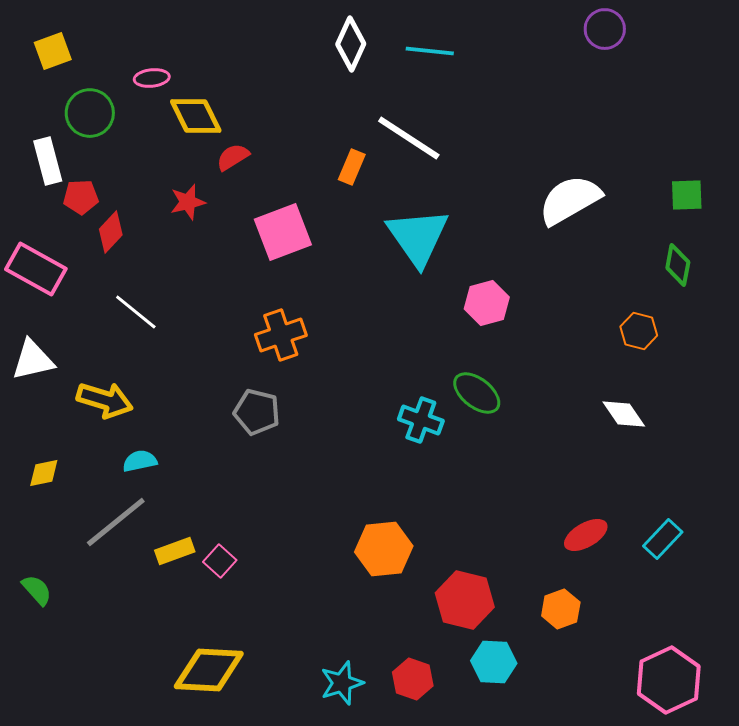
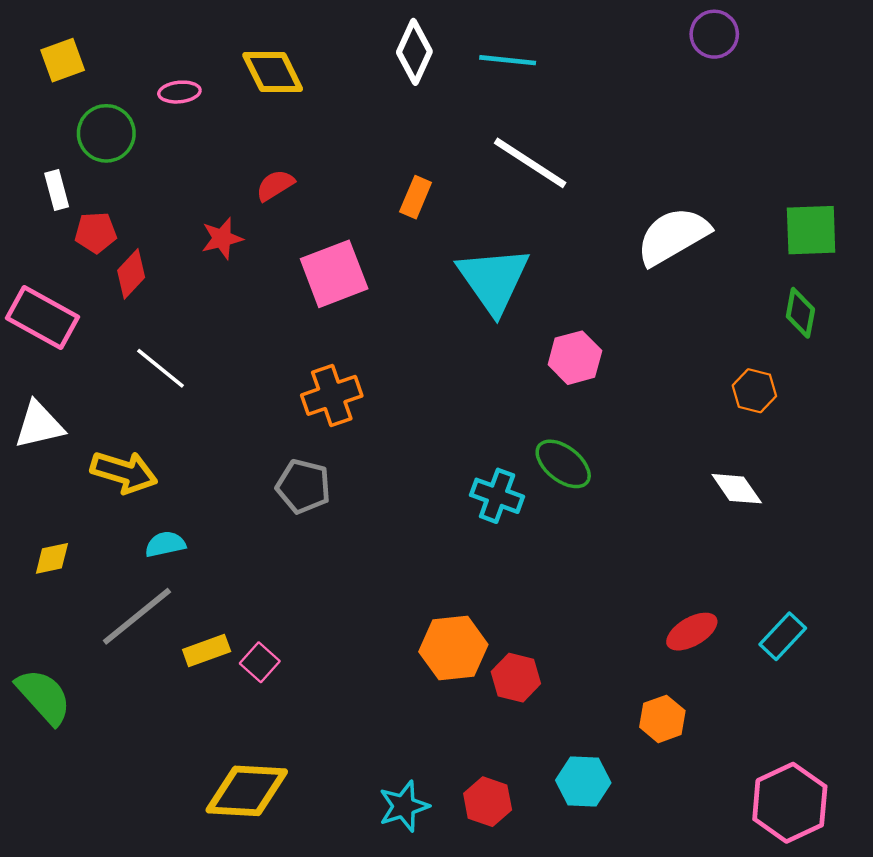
yellow diamond: (196, 116) -> (273, 72), moved
white line: (409, 138) -> (530, 163), moved
white rectangle: (48, 161) -> (57, 190), size x0.7
green square: (687, 195) -> (811, 230), size x1.4
green semicircle: (37, 590) -> (44, 696), size x1.6
red hexagon: (465, 600) -> (516, 678), moved, size x0.7

